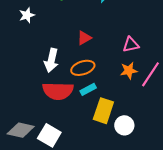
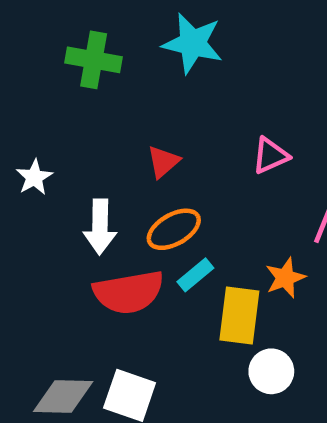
white star: (27, 15) -> (34, 177), moved
orange star: (129, 71) -> (285, 278), moved
white circle: (124, 125) -> (271, 371), moved

